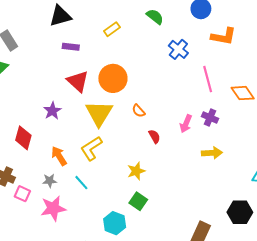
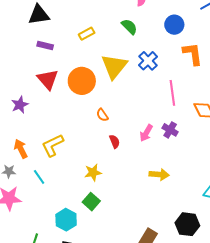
orange L-shape: (223, 36) -> (193, 54), turned -115
yellow triangle: (99, 113) -> (114, 66), moved
yellow arrow: (212, 153) -> (159, 174), moved

